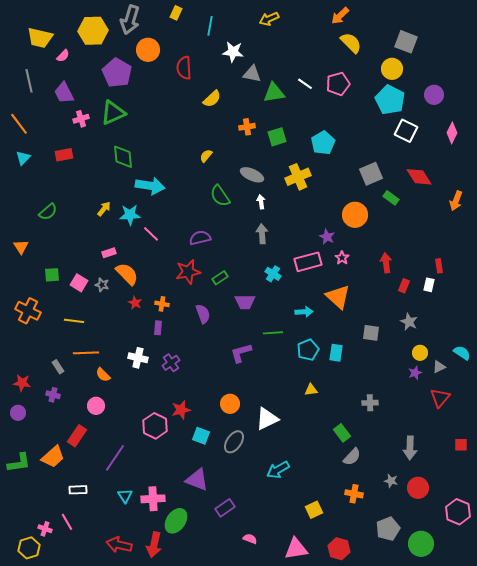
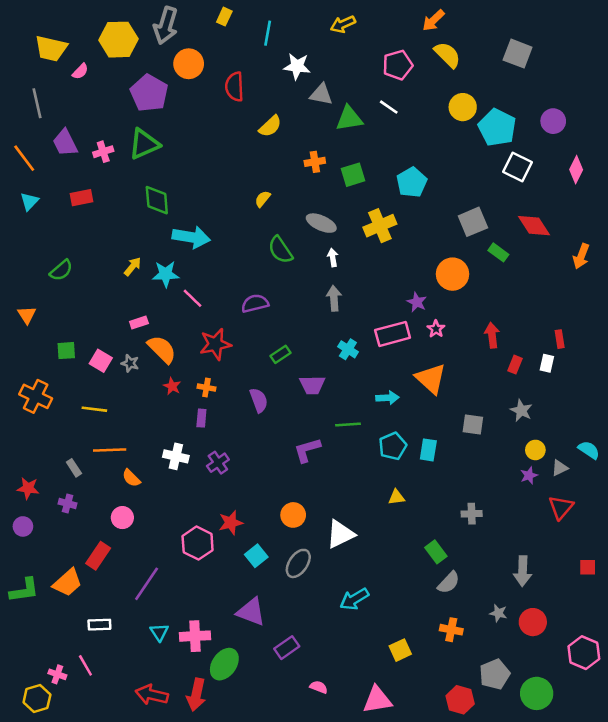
yellow circle: (392, 69) -> (463, 107), moved
pink pentagon: (338, 84) -> (398, 65), moved
purple trapezoid: (64, 93) -> (65, 143), moved
red star: (188, 272) -> (215, 344), moved
cyan square: (201, 436) -> (256, 556), turned 30
red hexagon: (339, 549) -> (460, 700), moved

